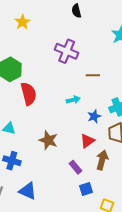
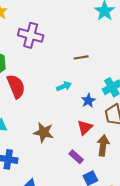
purple cross: (67, 51) -> (31, 35), moved

